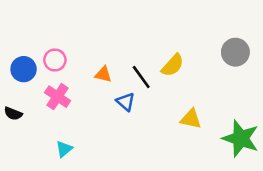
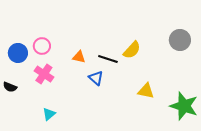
black line: (141, 77) -> (108, 59), turned -36

